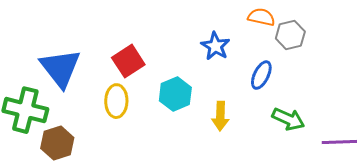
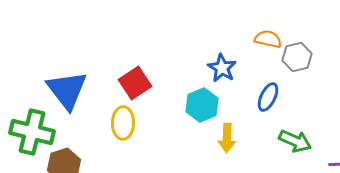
cyan hexagon: (175, 94) -> (202, 105), moved

